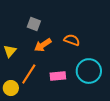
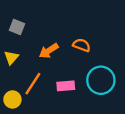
gray square: (34, 24) -> (17, 27), moved

